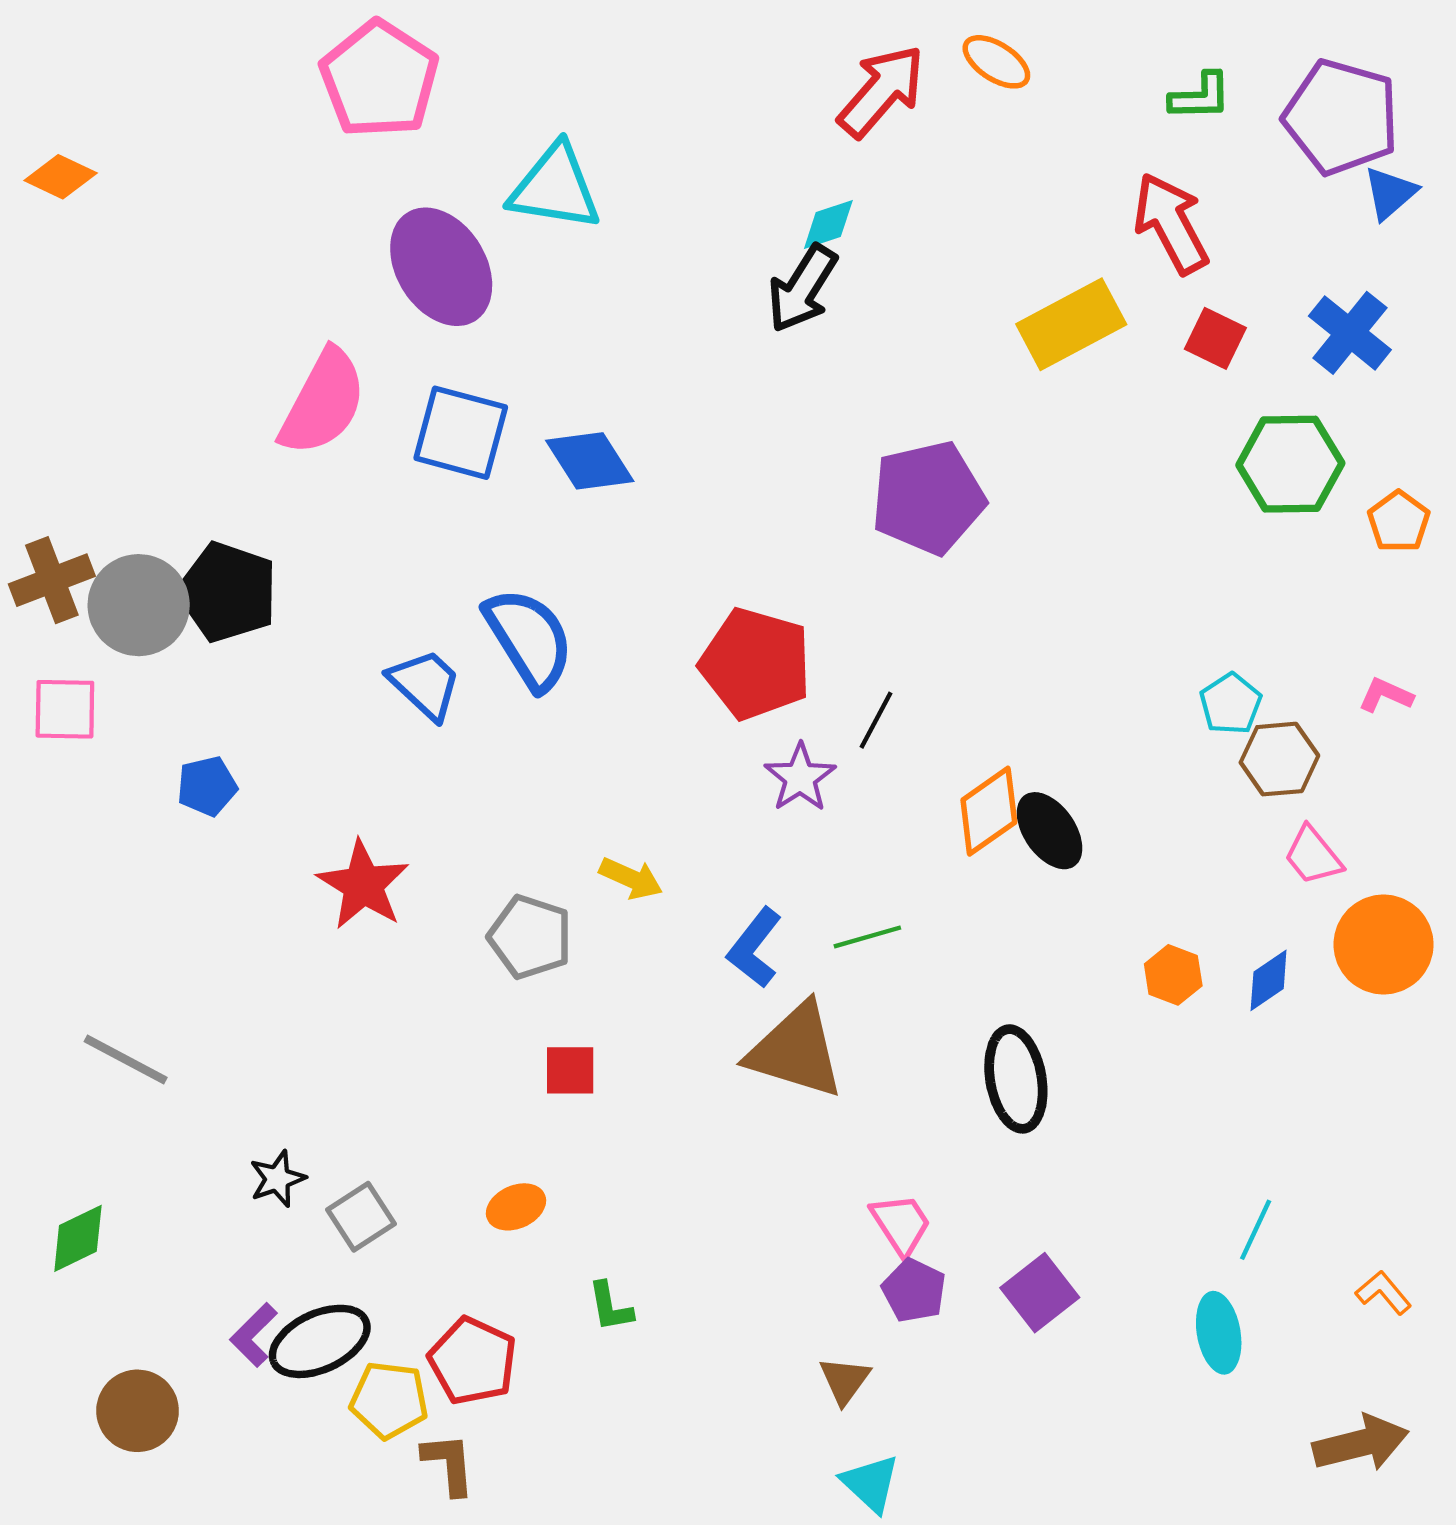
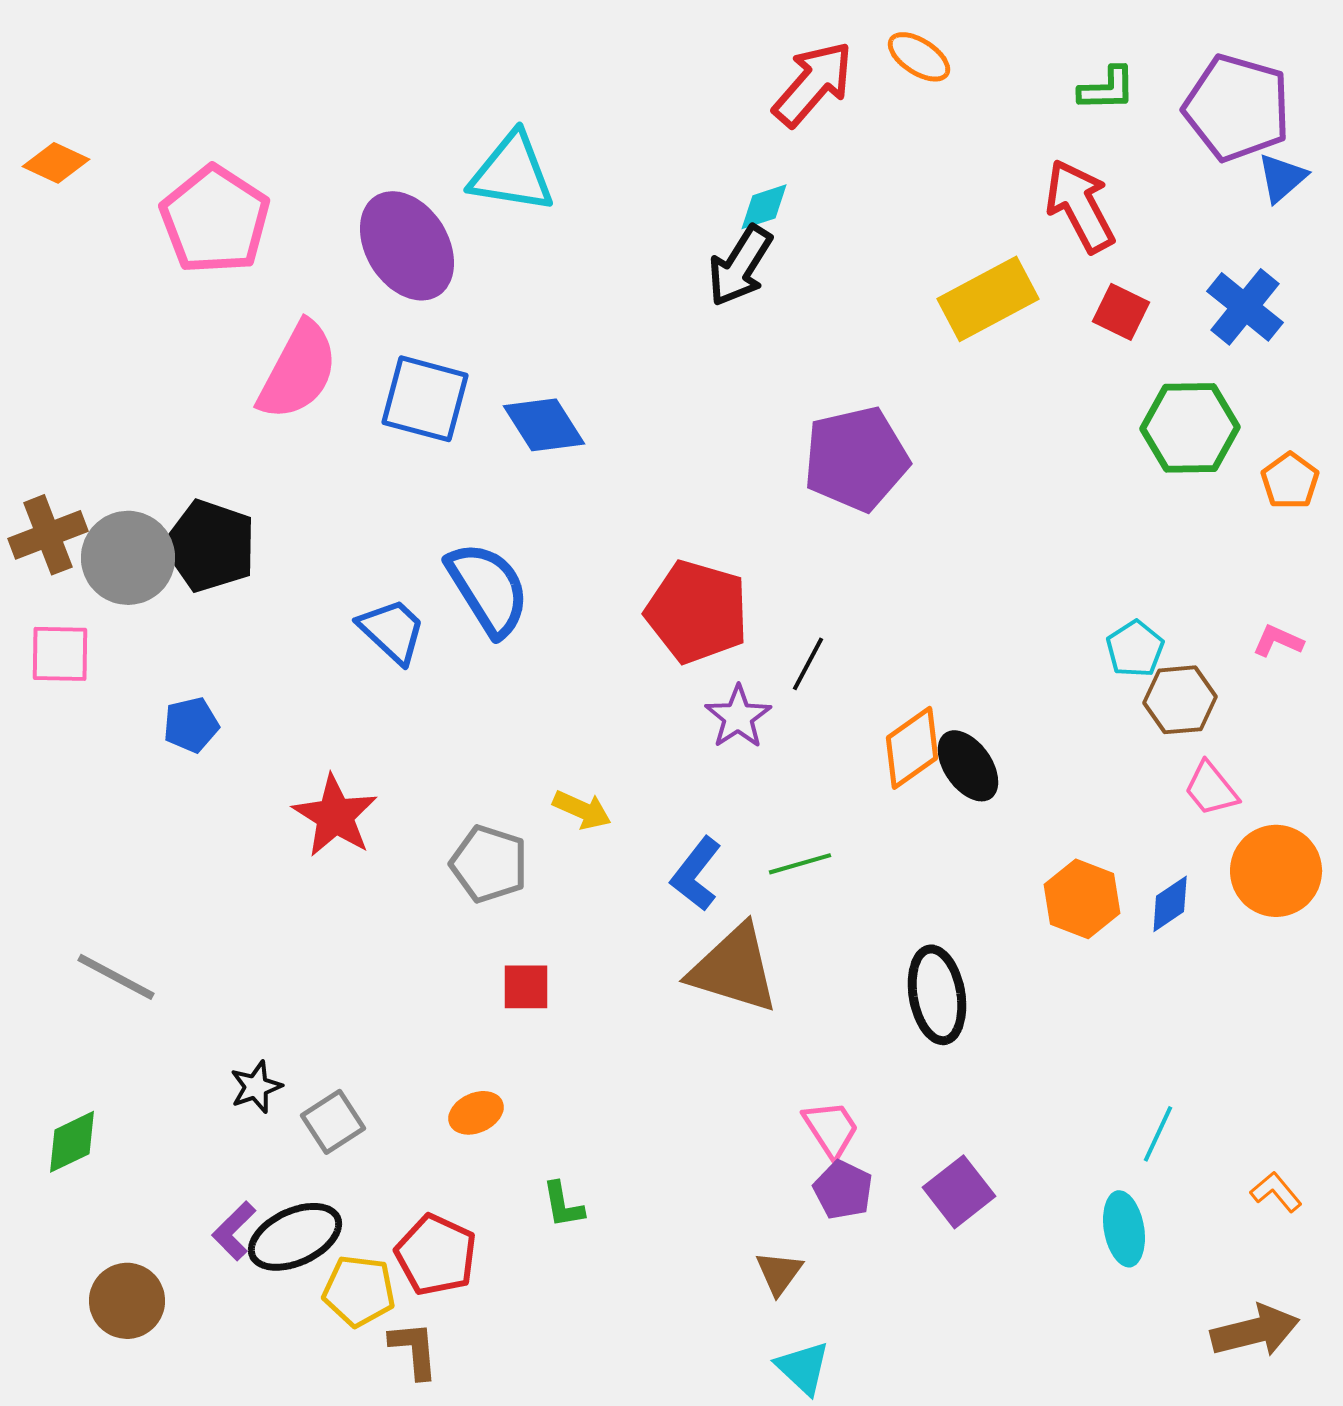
pink pentagon: (379, 79) -> (215, 220), moved
orange hexagon: (1173, 975) -> (1082, 899), size x1.4

